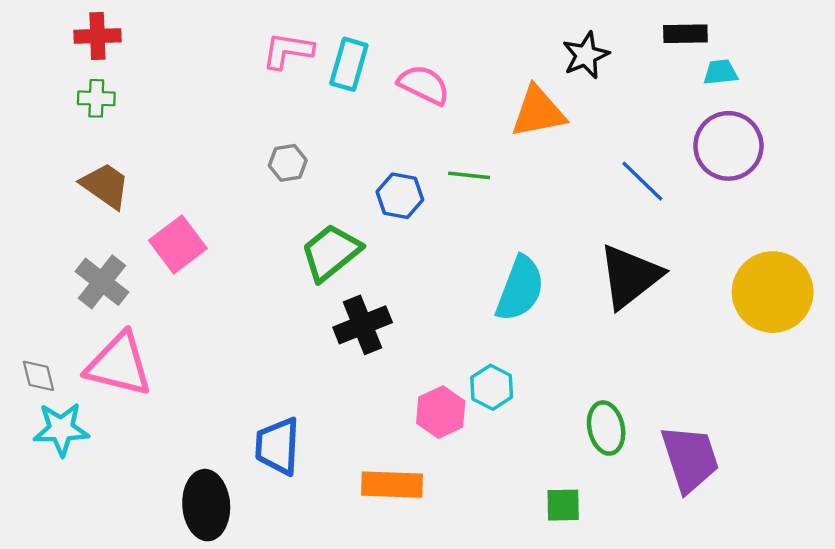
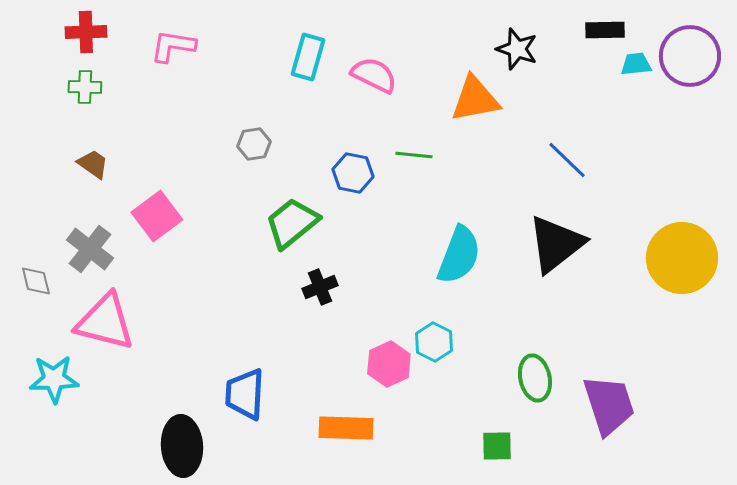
pink L-shape: (288, 51) -> (173, 46), moved
black star: (586, 55) -> (517, 49), turned -30
purple circle: (728, 146) -> (690, 56), moved
brown trapezoid: (105, 186) -> (93, 164), size x0.7
black cross: (363, 325) -> (320, 287), size x0.7
gray diamond: (39, 376) -> (36, 281), moved

